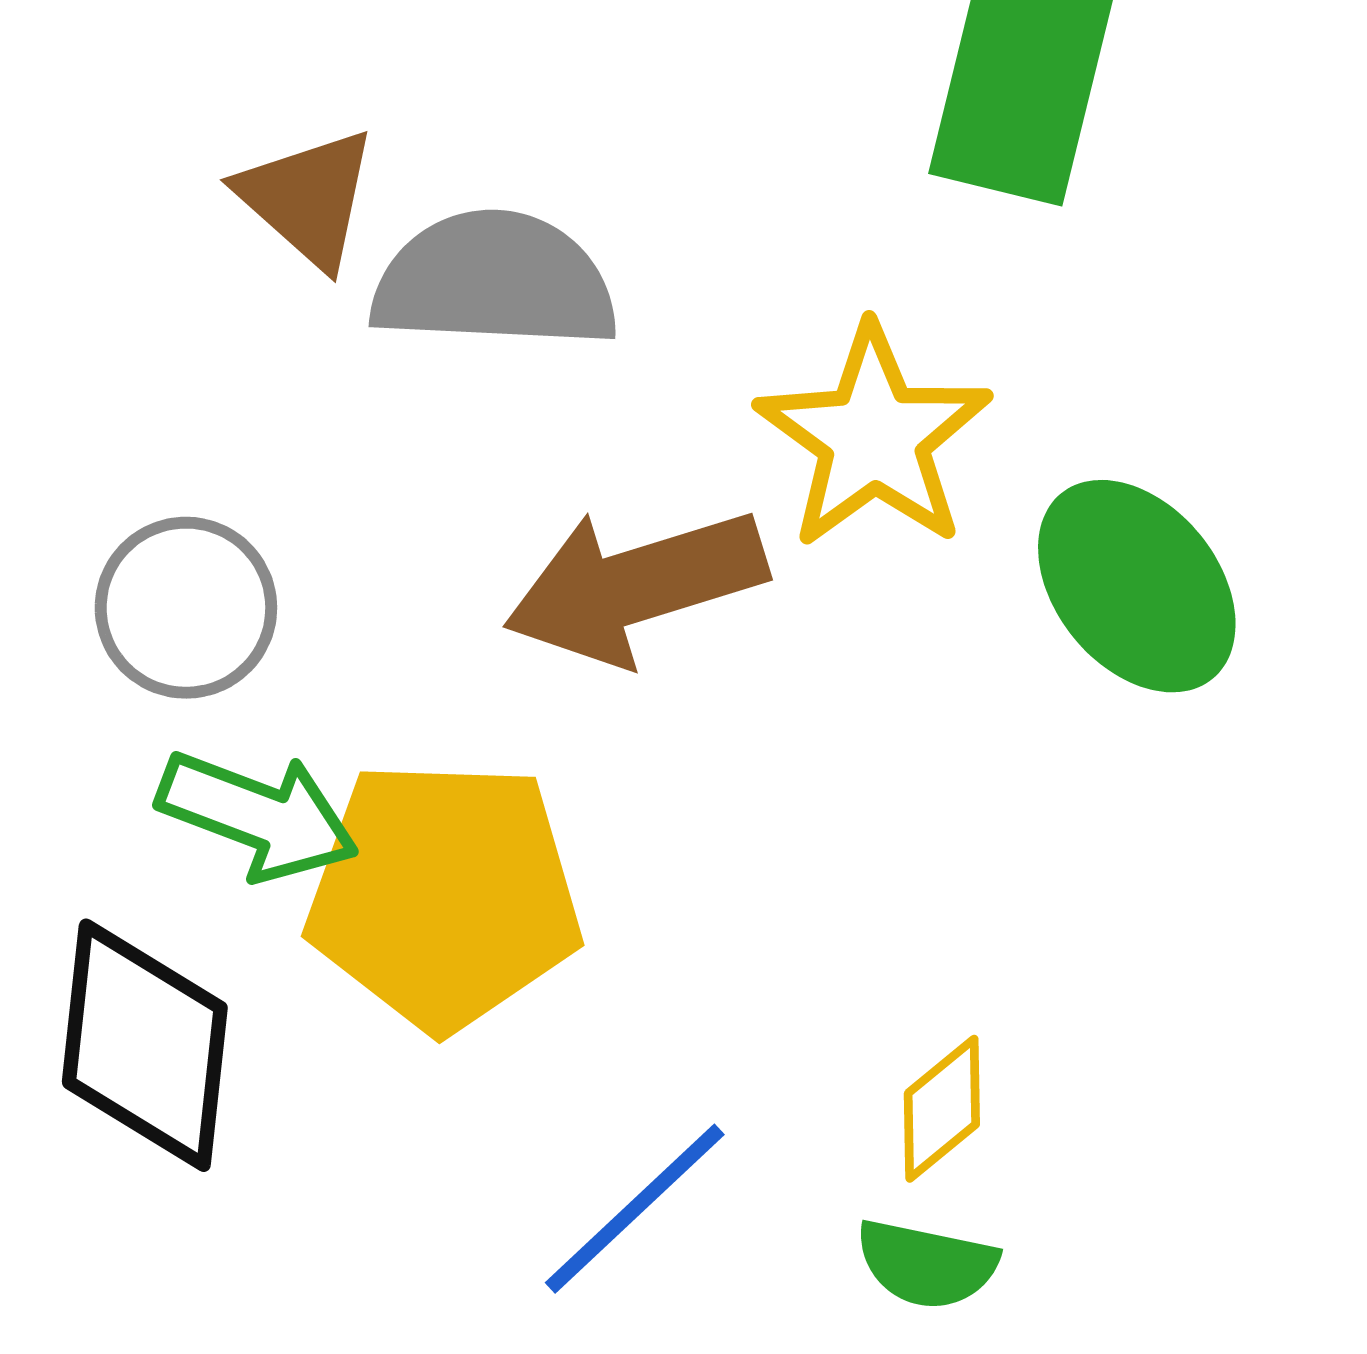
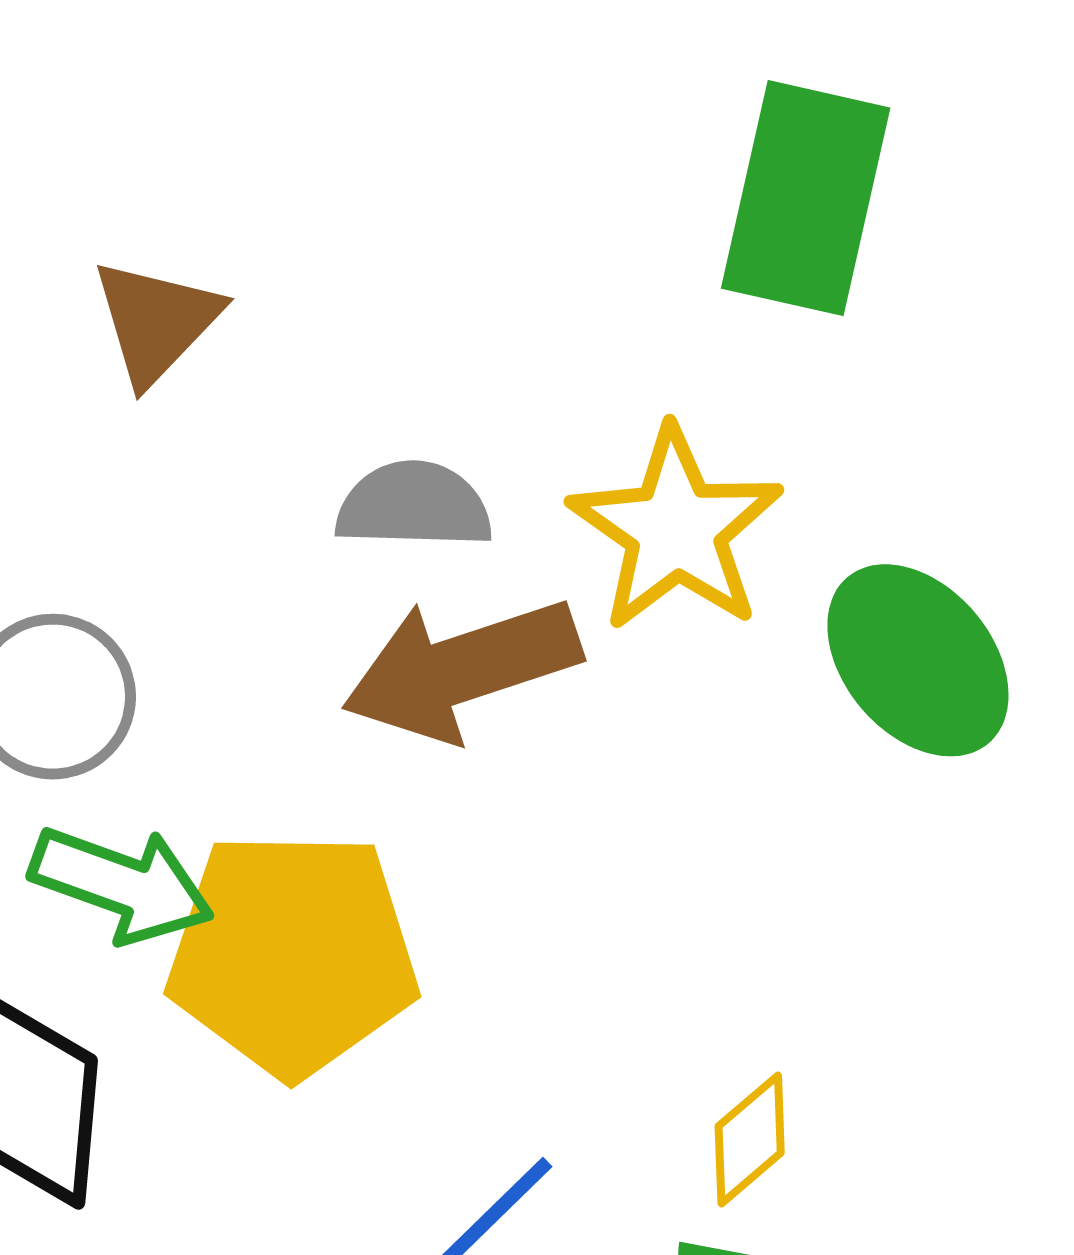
brown triangle: (307, 198) -> (156, 321), turned 33
gray semicircle: (494, 281) -> (414, 505), moved, size x0.7

